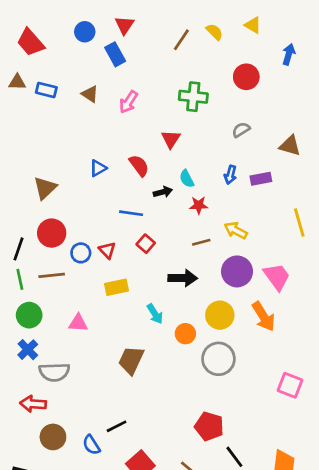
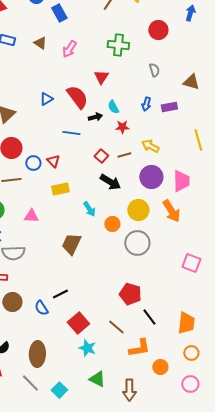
gray semicircle: (241, 130) -> (154, 70), turned 104
red semicircle: (139, 166) -> (77, 97), size x1.4
red square: (146, 244) -> (101, 156), moved
pink trapezoid: (277, 277) -> (181, 181), turned 35
black arrow: (183, 278) -> (110, 182), turned 30

